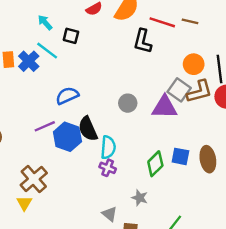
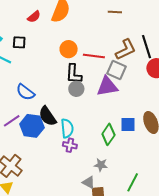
red line: (162, 22) -> (94, 56), moved
black L-shape: (143, 41) -> (74, 74), moved
orange circle: (194, 64) -> (69, 49), moved
brown L-shape: (199, 92) -> (126, 50), moved
blue semicircle: (67, 96) -> (25, 92), turned -108
gray triangle: (110, 214) -> (89, 182), moved

